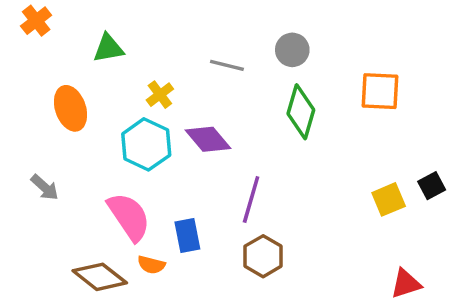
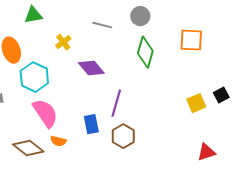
cyan hexagon: (146, 144) -> (34, 77), moved
blue rectangle: (187, 236) -> (91, 124), moved

